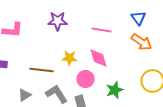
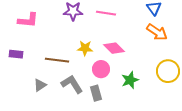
pink line: (102, 30) -> (106, 13), moved
pink diamond: (99, 58) -> (114, 48), turned -30

